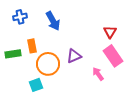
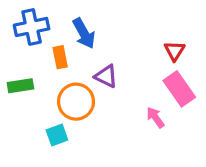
blue cross: (20, 17) -> (32, 27), size x1.5
orange rectangle: (32, 46) -> (60, 57), moved
purple triangle: (74, 56) -> (106, 76), moved, turned 49

